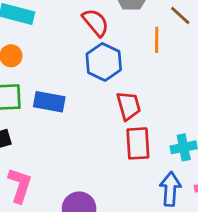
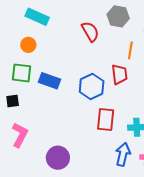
blue hexagon: (104, 62) -> (92, 87), moved
red trapezoid: (129, 106) -> (119, 74), moved

